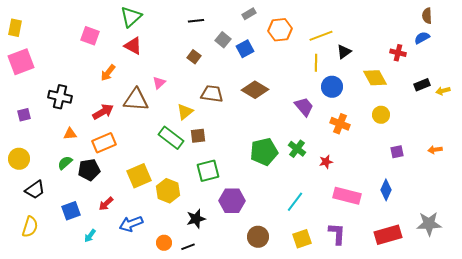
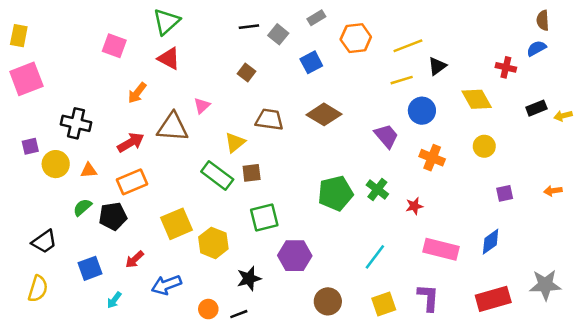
gray square: (223, 40) -> (278, 34), moved
yellow line: (316, 63) -> (402, 80), turned 72
yellow circle: (19, 159) -> (56, 164), moved
blue diamond: (386, 190) -> (491, 242), turned 30

